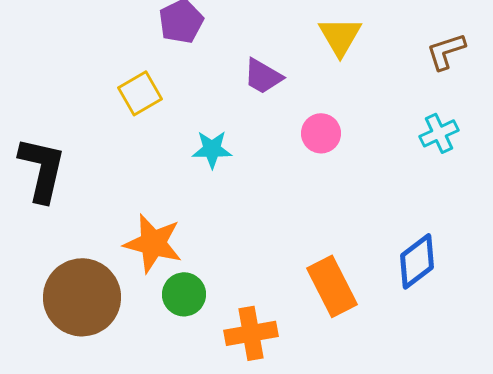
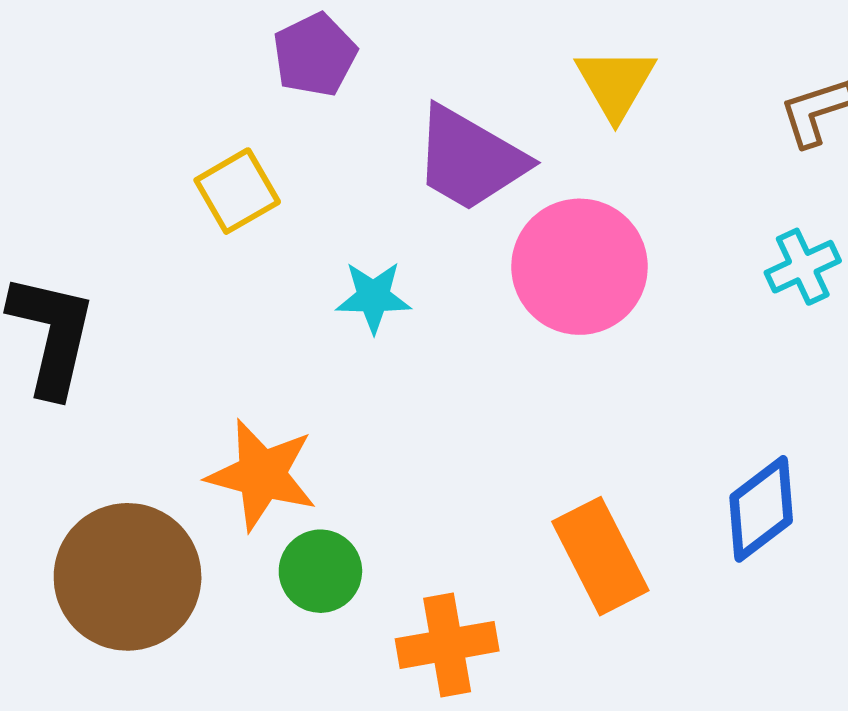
purple trapezoid: (263, 76) -> (470, 159), size x1.6
pink circle: (321, 133) -> (580, 267), size x1.8

